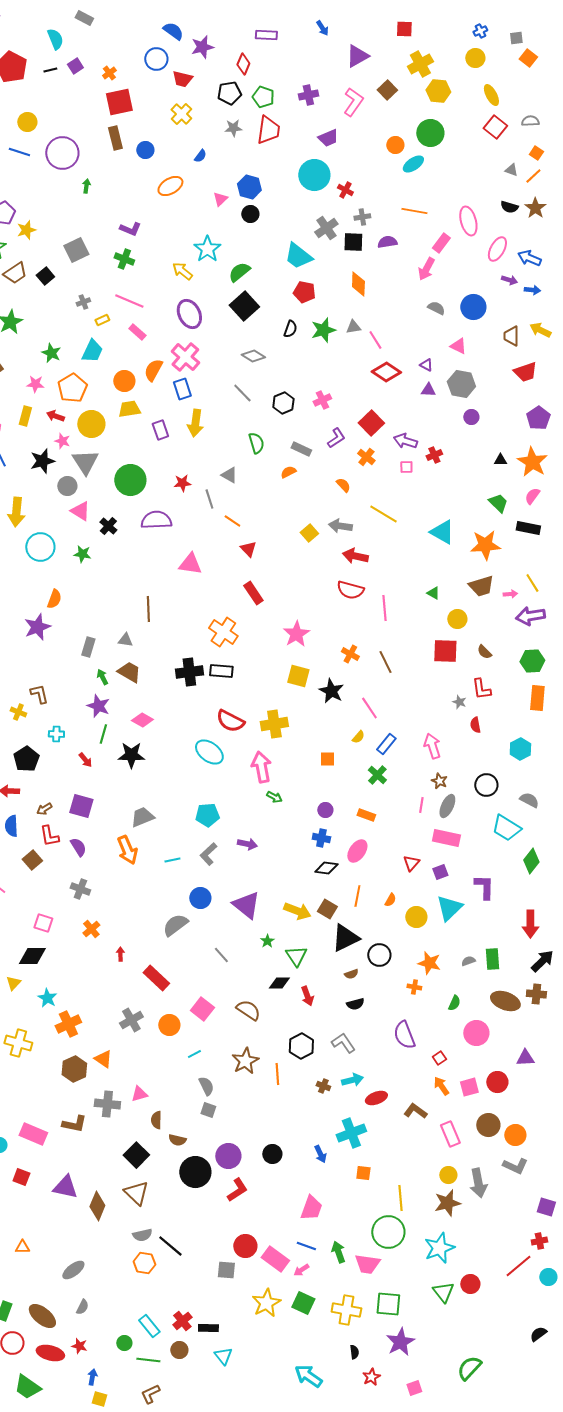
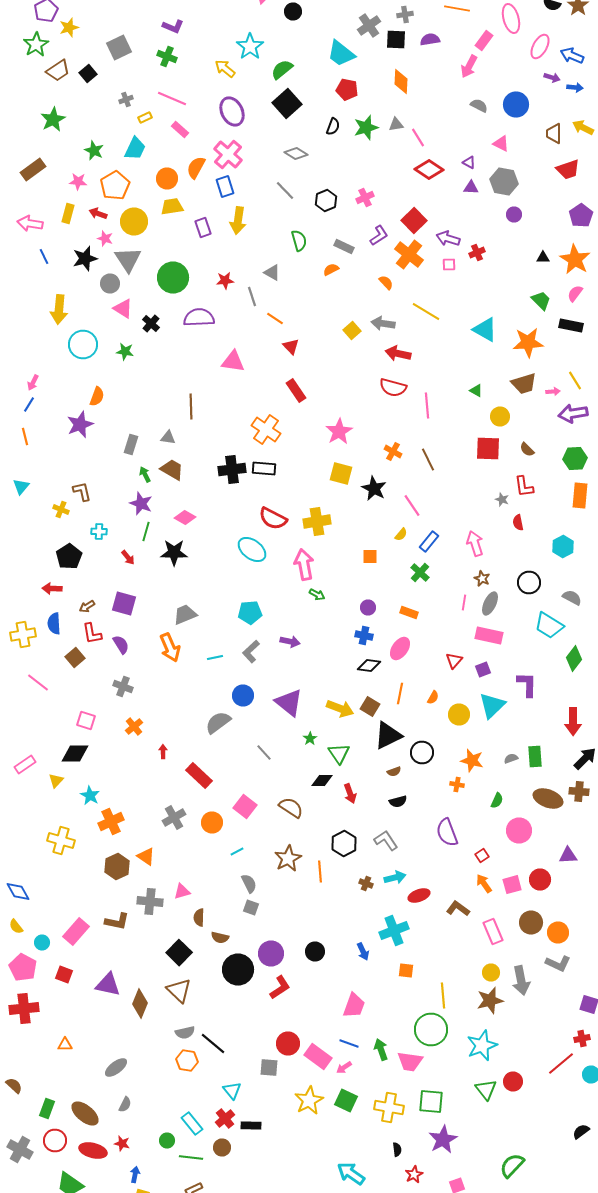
orange cross: (366, 457) -> (409, 254), size x1.6
pink rectangle: (33, 1134) -> (76, 932), turned -72
cyan triangle: (223, 1356) -> (232, 1090), moved

